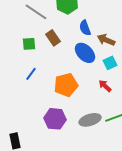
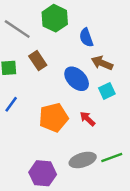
blue semicircle: (85, 28) -> (86, 38), moved
red arrow: (105, 86) -> (87, 119), moved
purple hexagon: (55, 119) -> (43, 173), moved

